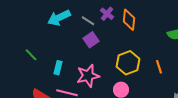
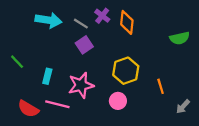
cyan arrow: (59, 18) -> (48, 20), turned -145
orange line: (159, 67) -> (161, 86), moved

